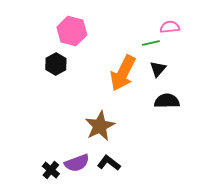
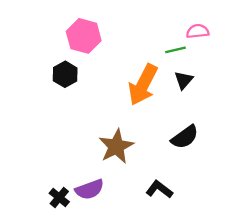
black semicircle: (167, 101) -> (185, 137), moved, turned 145
black L-shape: (109, 163) -> (159, 189), moved

